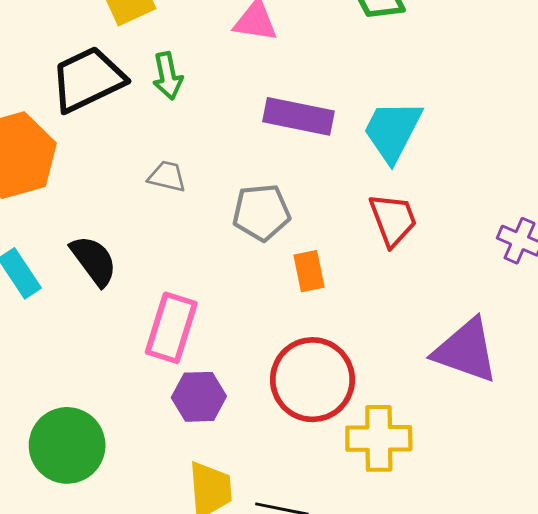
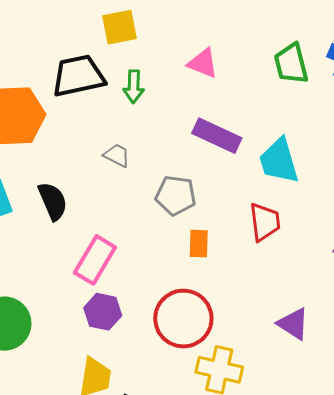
cyan trapezoid: (392, 131) -> (279, 161), turned -57
purple triangle: (466, 351) -> (293, 324), size x0.7

